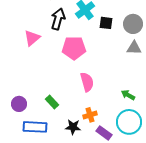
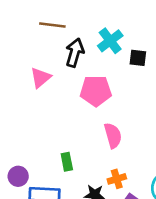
green rectangle: (52, 102) -> (67, 162), turned 32
purple circle: (19, 104) -> (18, 176), moved

